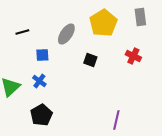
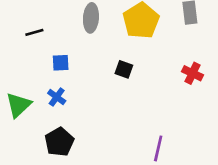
gray ellipse: (66, 34) -> (91, 18), moved, turned -30
red cross: (133, 56) -> (192, 73), moved

